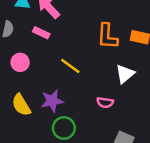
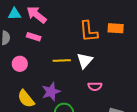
yellow line: (70, 66) -> (62, 61), turned -30
white triangle: (125, 74) -> (85, 60), moved

